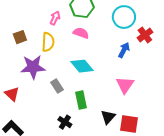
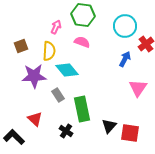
cyan diamond: (82, 66) -> (67, 70), moved
pink triangle: (125, 85) -> (138, 88), moved
red triangle: (12, 94) -> (35, 119), moved
green rectangle: (81, 100) -> (82, 109), size x1.4

